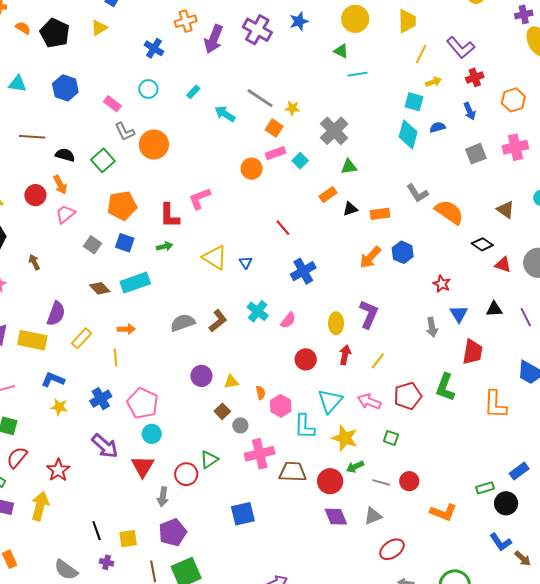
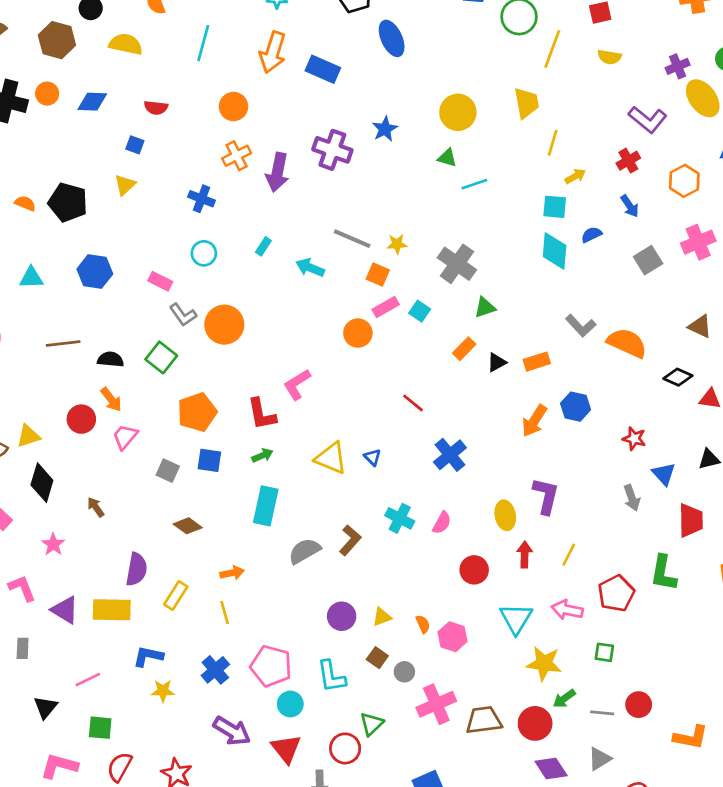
purple L-shape: (461, 48) -> (648, 119), moved
cyan rectangle: (135, 283) -> (266, 506), moved, turned -48
cyan L-shape: (304, 426) -> (331, 676), moved

